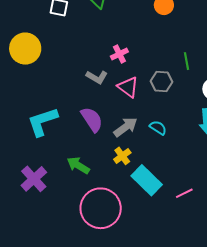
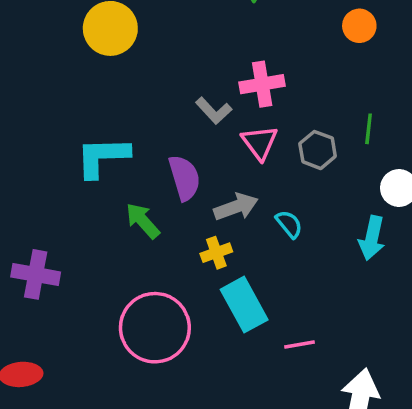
pink cross: (119, 54) -> (262, 84), size x1.4
green arrow: (78, 165) -> (143, 221), moved
purple cross: (34, 179) -> (36, 274), moved, turned 36

